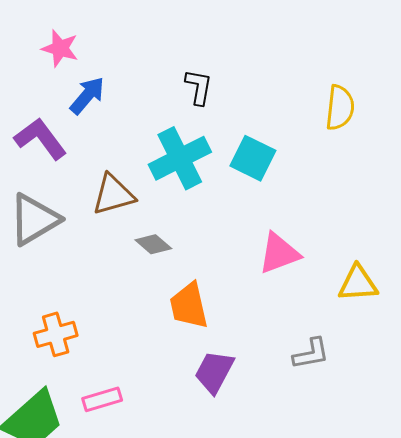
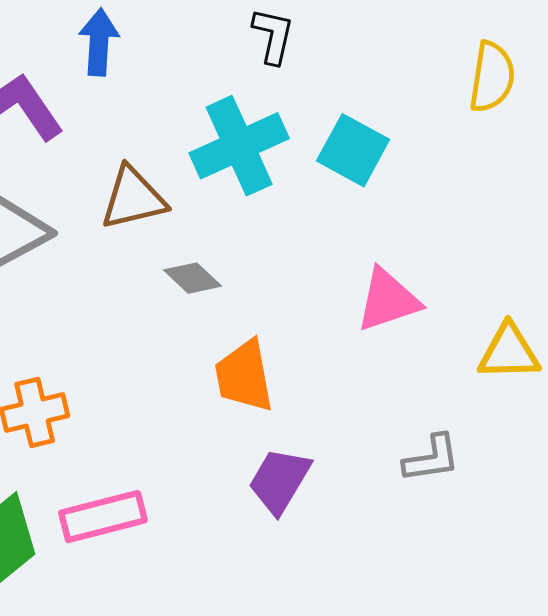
blue arrow: (87, 95) -> (99, 42), turned -39
pink rectangle: (102, 399) -> (103, 517), size x1.4

